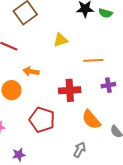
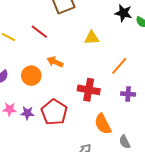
orange line: (93, 60) -> (119, 66), turned -60
purple star: (19, 155) -> (27, 113), moved

